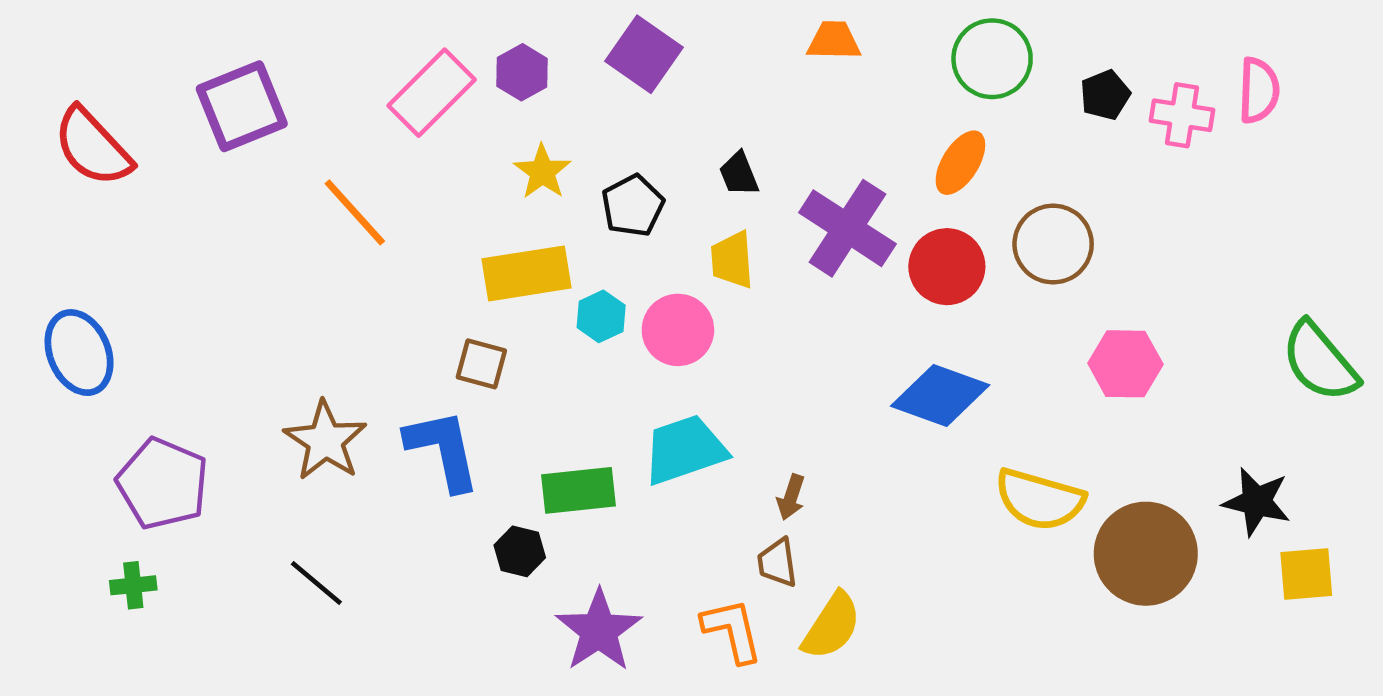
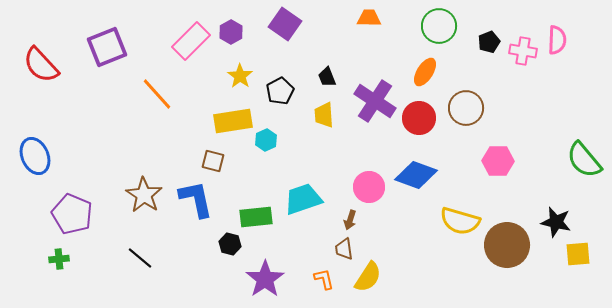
pink circle: (678, 330) -> (369, 187), moved
orange L-shape: (732, 630) -> (324, 279), size x0.7

